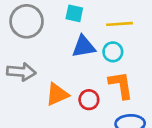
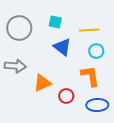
blue triangle: (84, 47) -> (62, 47), turned 48
cyan circle: (113, 52) -> (96, 51), moved
red circle: (89, 100) -> (66, 96), moved

